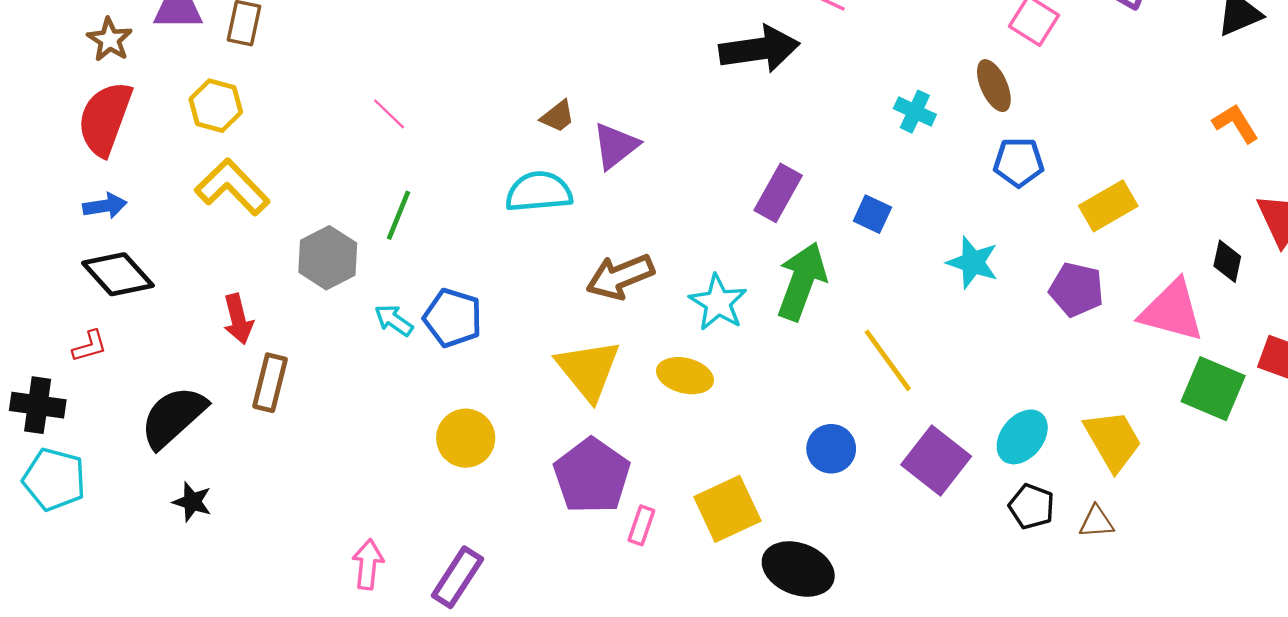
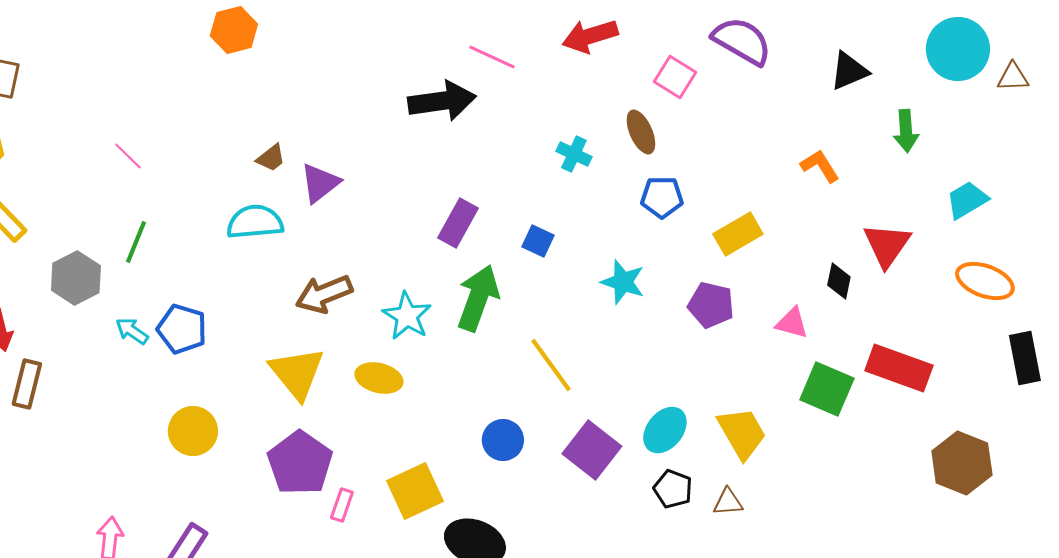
orange L-shape: (1236, 123) -> (820, 166), moved
pink triangle: (1172, 311) -> (792, 323), size x0.6

